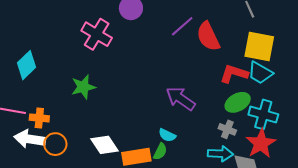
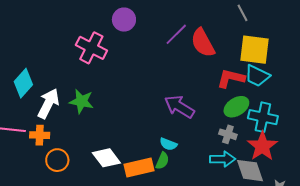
green star: (83, 87) -> (81, 101), turned 30
white arrow: (30, 139) -> (48, 104), moved, turned 112

